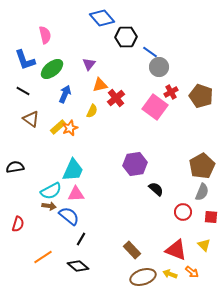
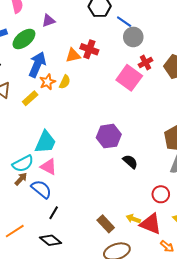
purple triangle: (89, 64) -> (48, 21), moved, turned 32
blue arrow: (65, 94) -> (37, 65), size x1.4
red cross: (116, 98) -> (89, 49), moved, turned -30
orange star: (70, 128) -> (47, 82), moved
pink triangle: (76, 194) -> (48, 167), turned 30
brown arrow: (49, 206) -> (21, 179), turned -56
red circle: (183, 212) -> (161, 194), moved
yellow arrow: (170, 274) -> (133, 219), moved

